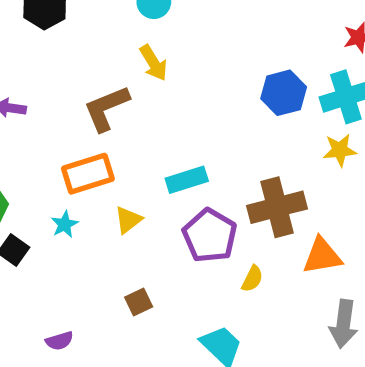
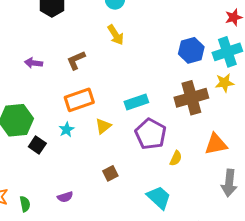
brown L-shape: (106, 108) -> (76, 60), moved, size x0.7
brown cross: (277, 207) -> (191, 98), moved

